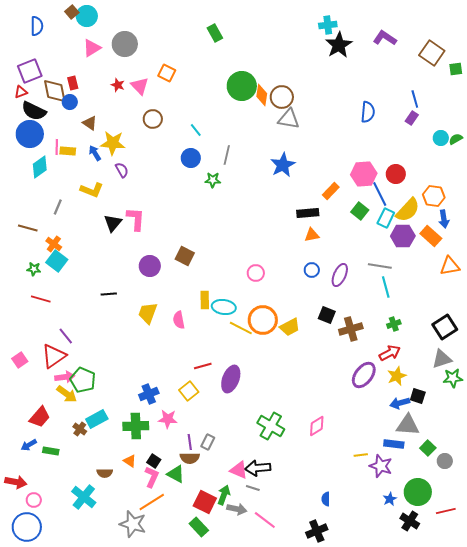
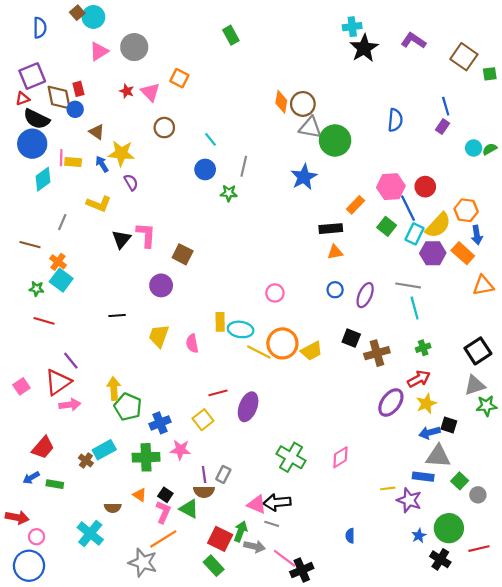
green circle: (242, 86) -> (335, 140), moved
brown square: (185, 256) -> (183, 254), moved
green pentagon: (83, 380) -> (128, 407), moved
yellow arrow: (67, 394) -> (114, 389), moved, turned -130
black cross: (317, 531) -> (302, 570), moved

